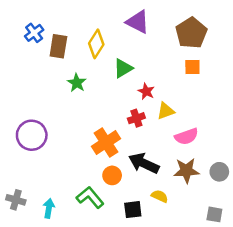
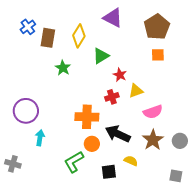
orange cross: (106, 143) -> (87, 117), turned 35
brown star: (186, 171) -> (153, 140), turned -30
green L-shape: (90, 197) -> (74, 162), turned -80
cyan arrow: (49, 208) -> (40, 138), moved

